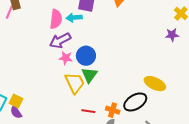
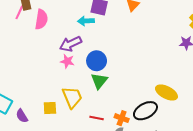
pink semicircle: (56, 19) -> (41, 19), moved
pink star: (66, 58) -> (67, 61), moved
yellow trapezoid: (75, 83) -> (72, 97), moved
yellow square: (16, 101) -> (50, 108), moved, turned -32

